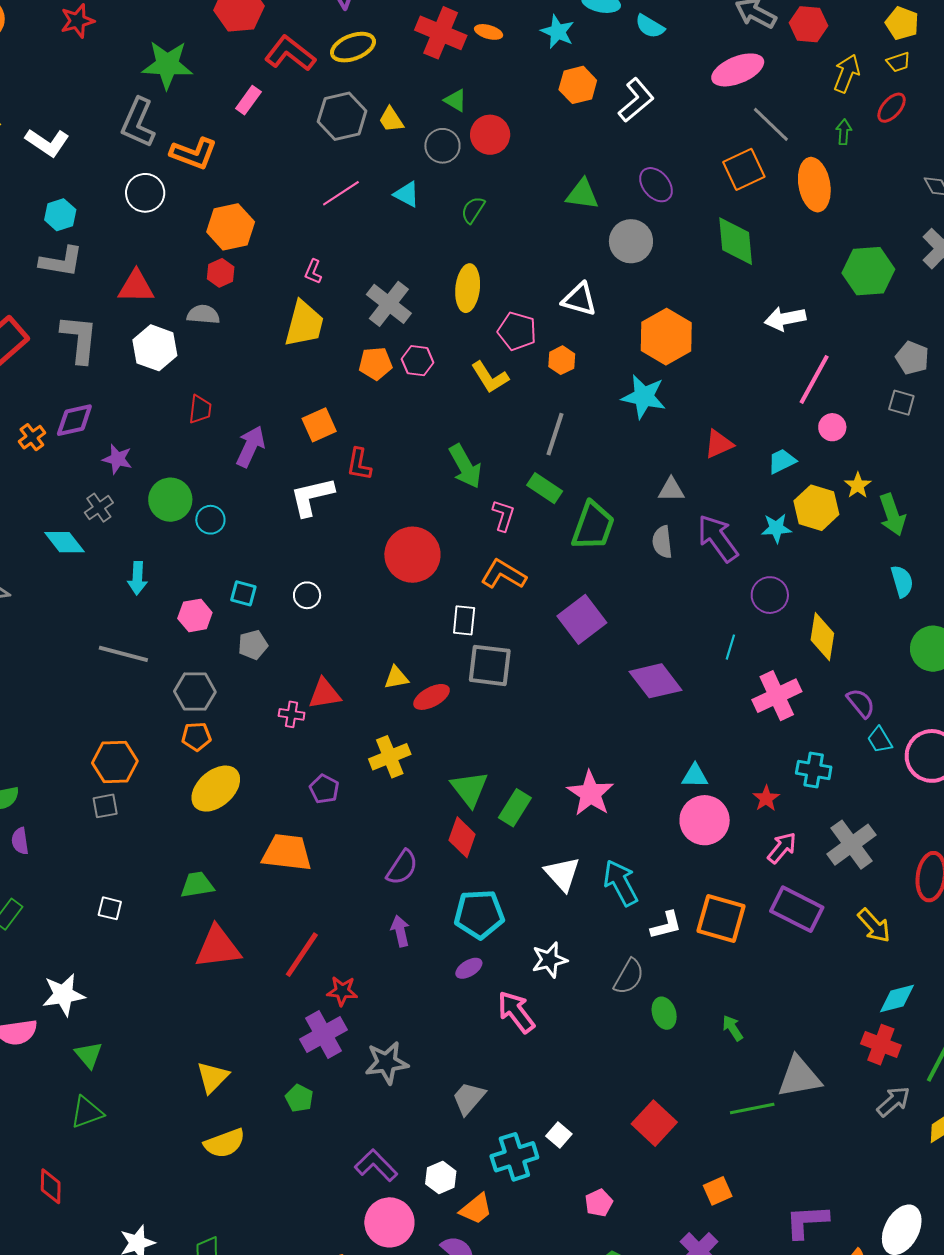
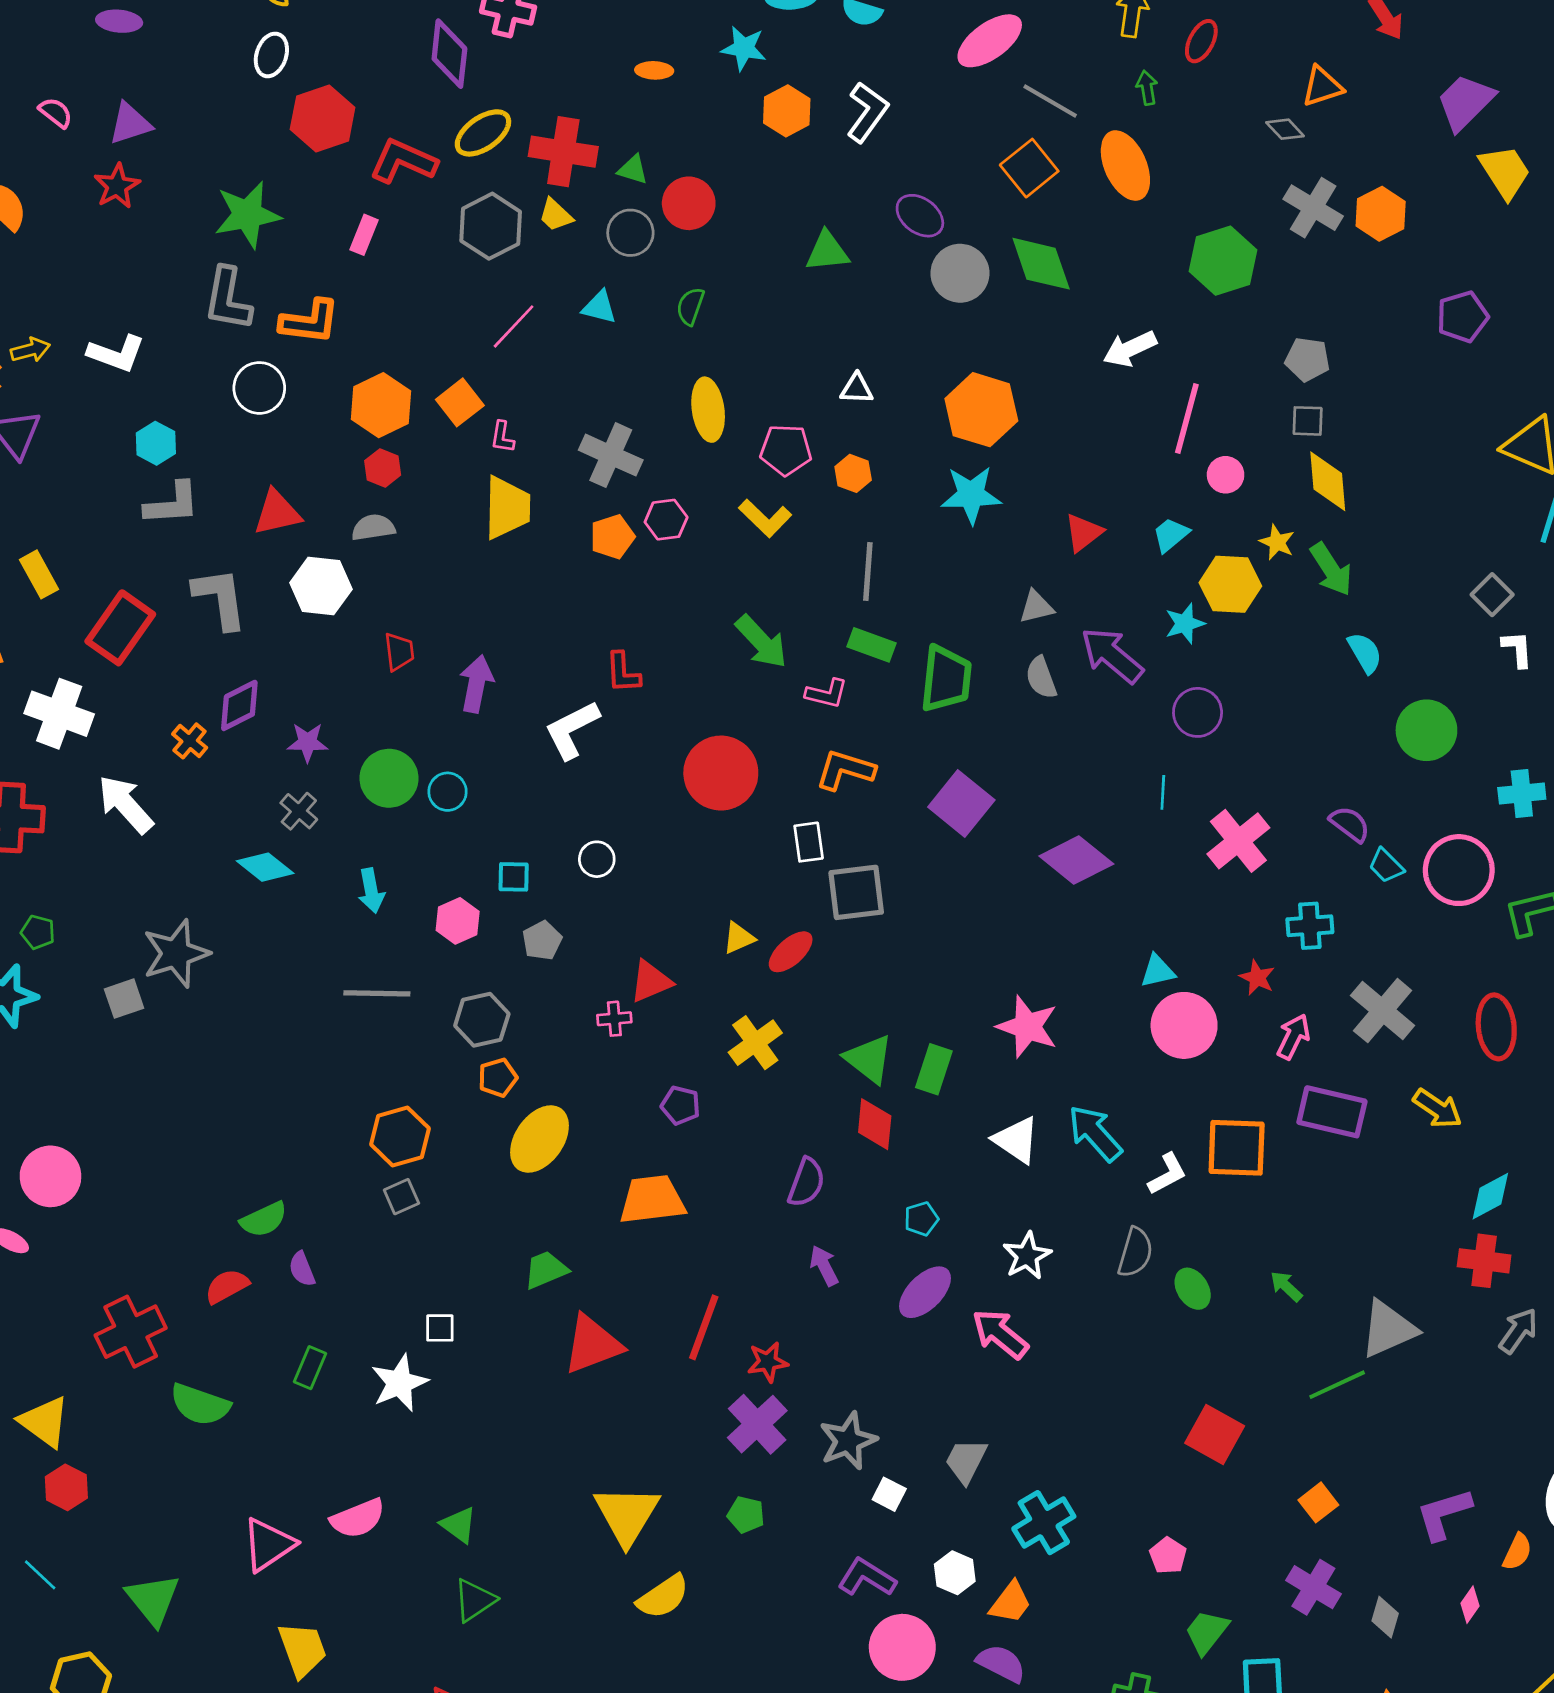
red cross: (441, 33) -> (563, 152), moved
gray circle: (631, 241) -> (960, 273), moved
white triangle: (579, 299) -> (857, 389), size x0.7
orange square: (319, 425) -> (460, 402), moved
pink L-shape: (503, 516) -> (827, 694), turned 100
yellow diamond: (822, 637) -> (1328, 481), moved
cyan pentagon: (479, 914) -> (921, 1219), size x0.5
purple ellipse: (469, 968) -> (925, 1292), size x1.6
white star: (63, 995) -> (399, 1383), moved
yellow triangle: (213, 1077) -> (627, 1515), size x1.5
white square: (559, 1135) -> (889, 1494), moved

